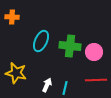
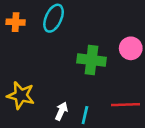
cyan ellipse: (41, 41) -> (54, 18), moved
pink circle: (94, 52) -> (131, 48), moved

